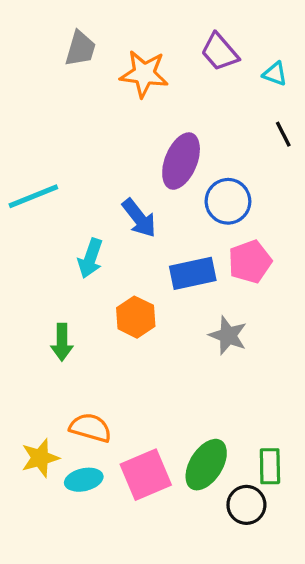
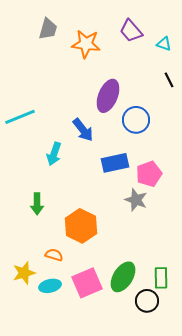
pink pentagon: (250, 262) -> (149, 174), moved
orange hexagon: (136, 317) -> (81, 226), moved, size x1.4
orange semicircle: (90, 428) -> (54, 255), size x0.7

